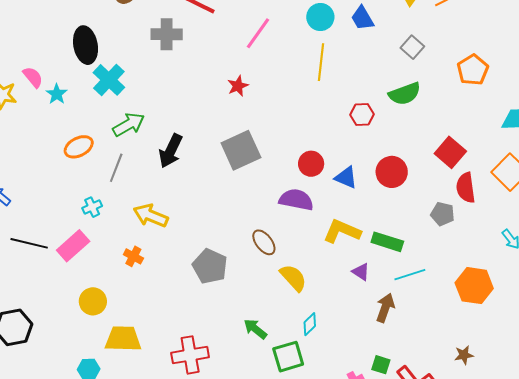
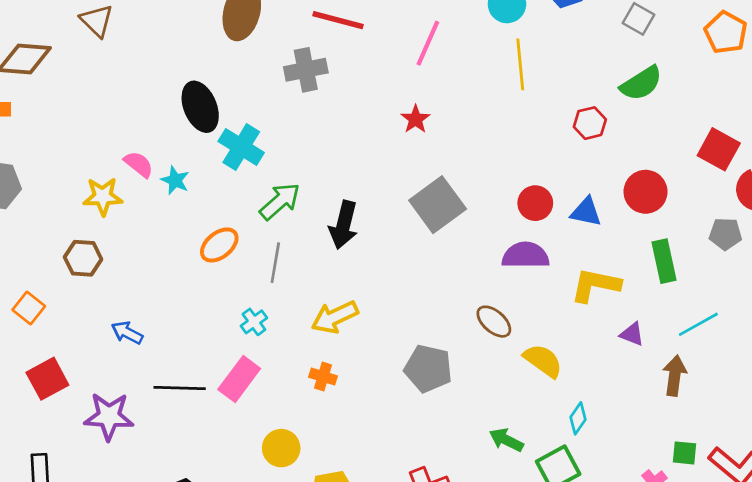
yellow arrow: (151, 216) -> (335, 317), turned -36
green rectangle: (387, 242) -> (664, 261), moved, turned 72

